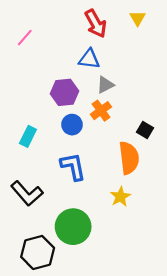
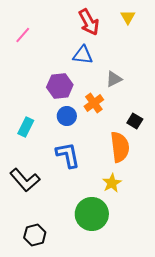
gray triangle: (105, 85) -> (114, 79), moved
green circle: (73, 227) -> (92, 214), moved
black hexagon: (38, 252) -> (35, 235), size x0.7

